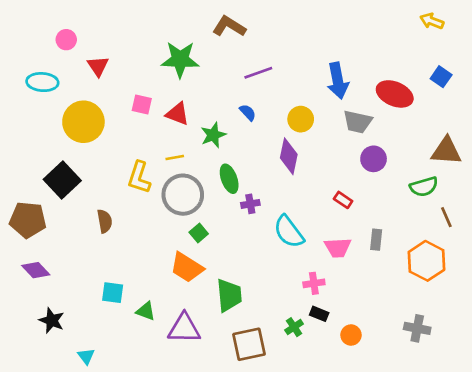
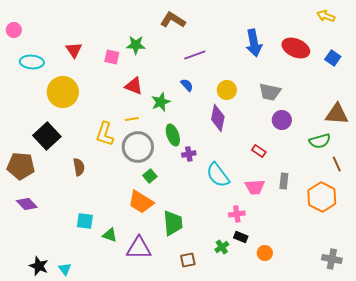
pink circle: (66, 40) -> (14, 30), moved
green star: (180, 60) -> (136, 45), size x0.7
blue arrow: (338, 81) -> (254, 43), moved
red ellipse: (395, 94) -> (296, 48), moved
pink square: (142, 105) -> (112, 57), moved
black star: (52, 320) -> (39, 266), moved
gray cross: (417, 328) -> (332, 259), moved
brown square: (249, 344) -> (188, 260), size x0.6

